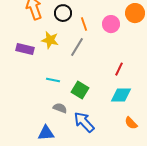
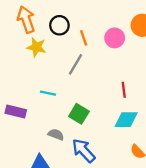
yellow star: (50, 40) -> (36, 47), moved
purple rectangle: (25, 49) -> (16, 111), moved
red line: (119, 69) -> (124, 90), turned -32
cyan line: (53, 80) -> (48, 93), moved

